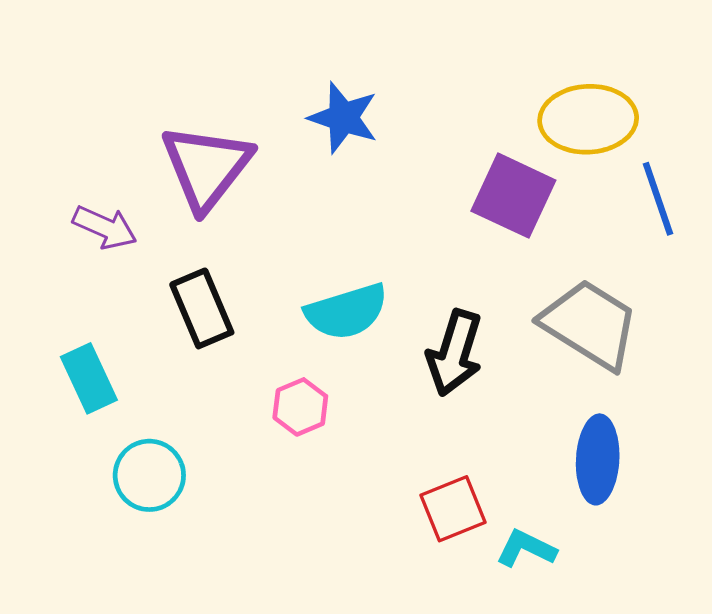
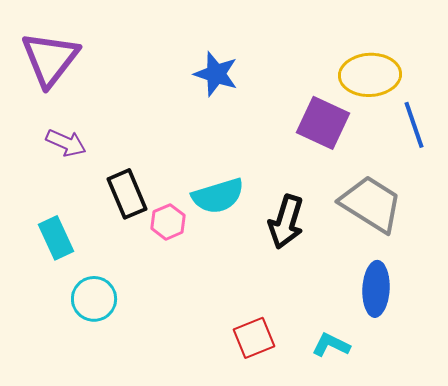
purple triangle: (207, 167) -> (50, 59), moved
pink hexagon: (300, 407) -> (168, 222), moved
red square: (453, 509) -> (254, 338), moved

